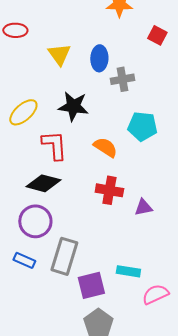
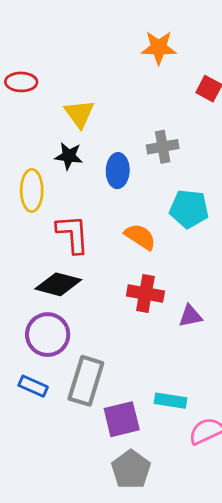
blue ellipse: (99, 58) -> (118, 171), moved
black star: (73, 106) -> (69, 156), moved, size x0.7
yellow ellipse: (23, 112) -> (32, 190), turned -48

